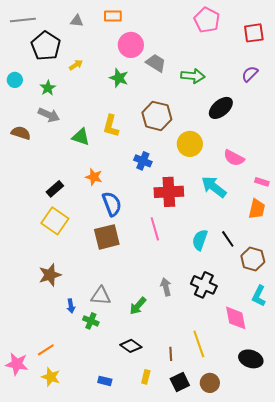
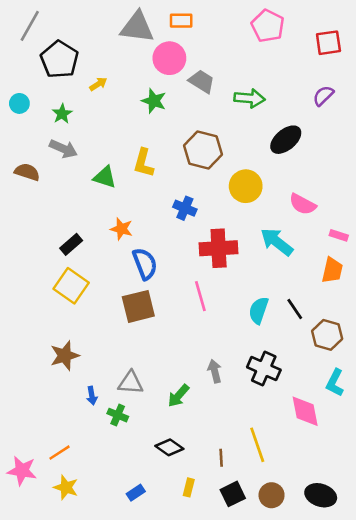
orange rectangle: (113, 16) -> (181, 21), moved
gray line: (23, 20) -> (30, 26), turned -55
gray triangle: (77, 21) -> (137, 27), moved, size x2.0
black ellipse: (251, 359) -> (321, 495), moved
blue rectangle: (105, 381) -> (136, 493), turned -48

